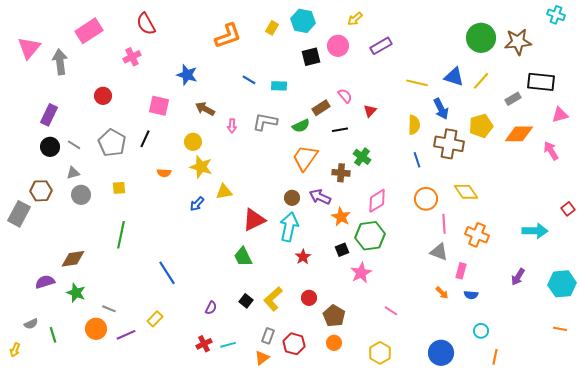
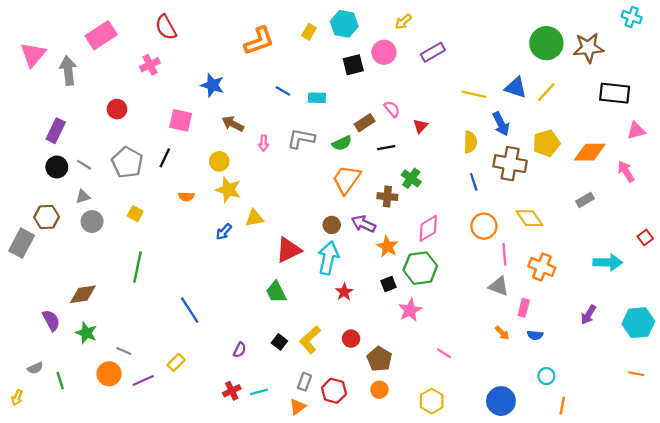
gray rectangle: (513, 99) -> (585, 200), moved
yellow square: (119, 188) -> (135, 214), turned 32
purple semicircle: (45, 282) -> (51, 320), turned 78

